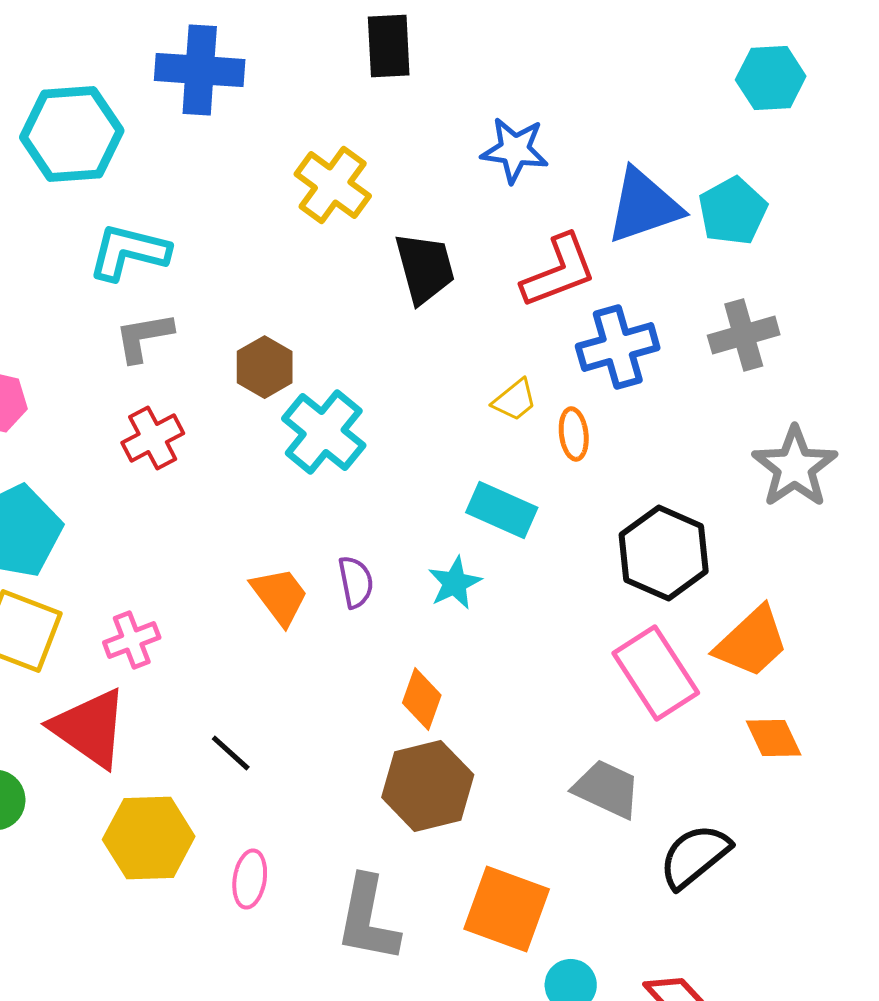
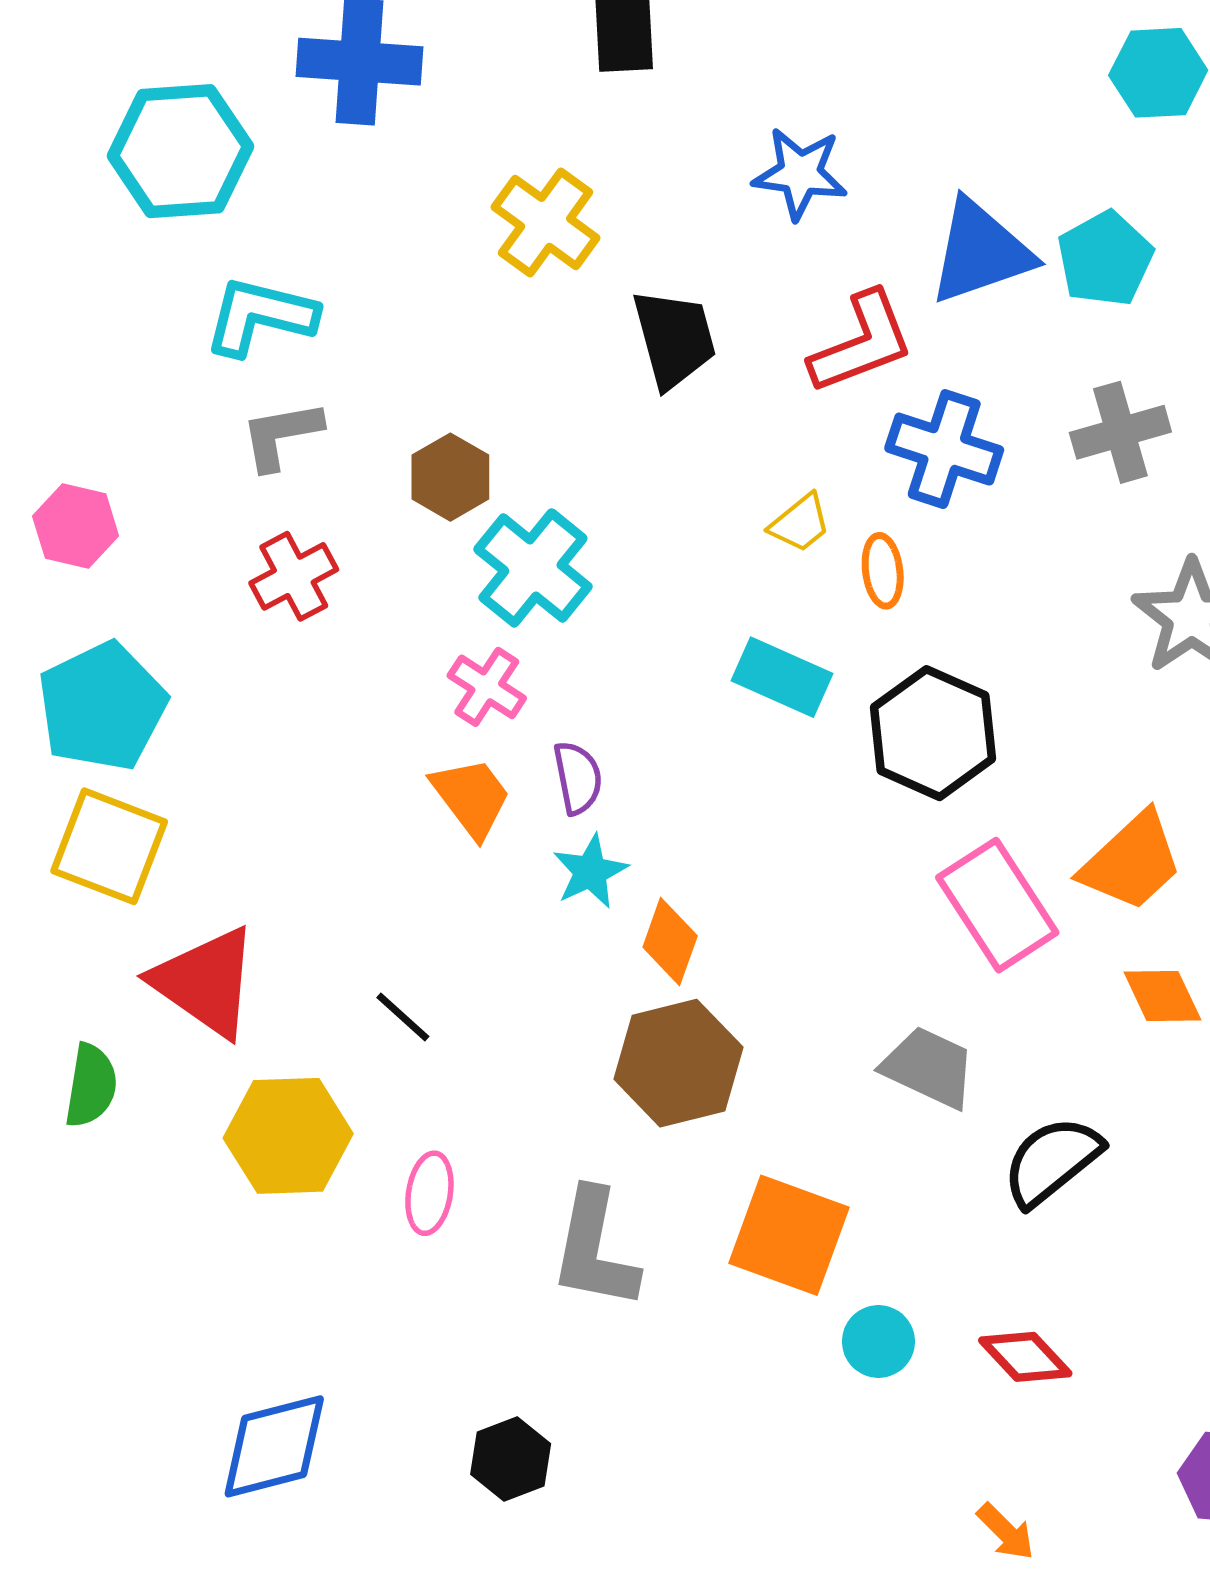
blue cross: (618, 347) -> (944, 449), turned 34
black hexagon: (664, 553) -> (933, 733), moved
cyan star: (455, 583) -> (590, 872), moved
pink cross: (132, 640) -> (487, 687), moved, turned -36

